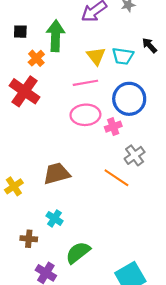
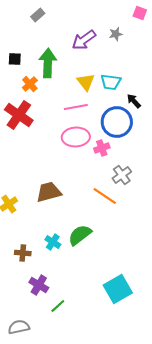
black arrow: (150, 45) -> (134, 101), moved
cyan cross: (54, 218) -> (53, 242), moved
green semicircle: (78, 253) -> (80, 235), moved

